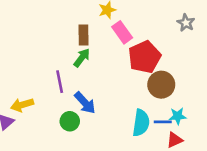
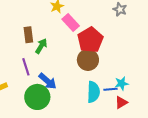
brown rectangle: (83, 35) -> (28, 35), moved
brown circle: (161, 85) -> (88, 60), moved
green circle: (70, 121) -> (37, 97), size x1.6

